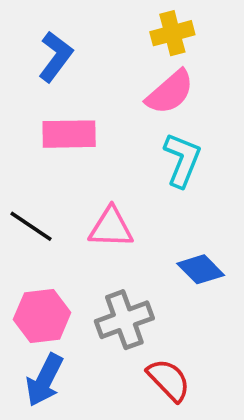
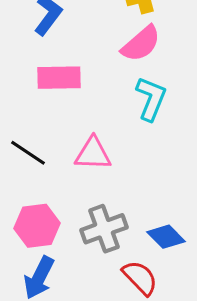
blue diamond: (201, 269) -> (166, 237), moved

